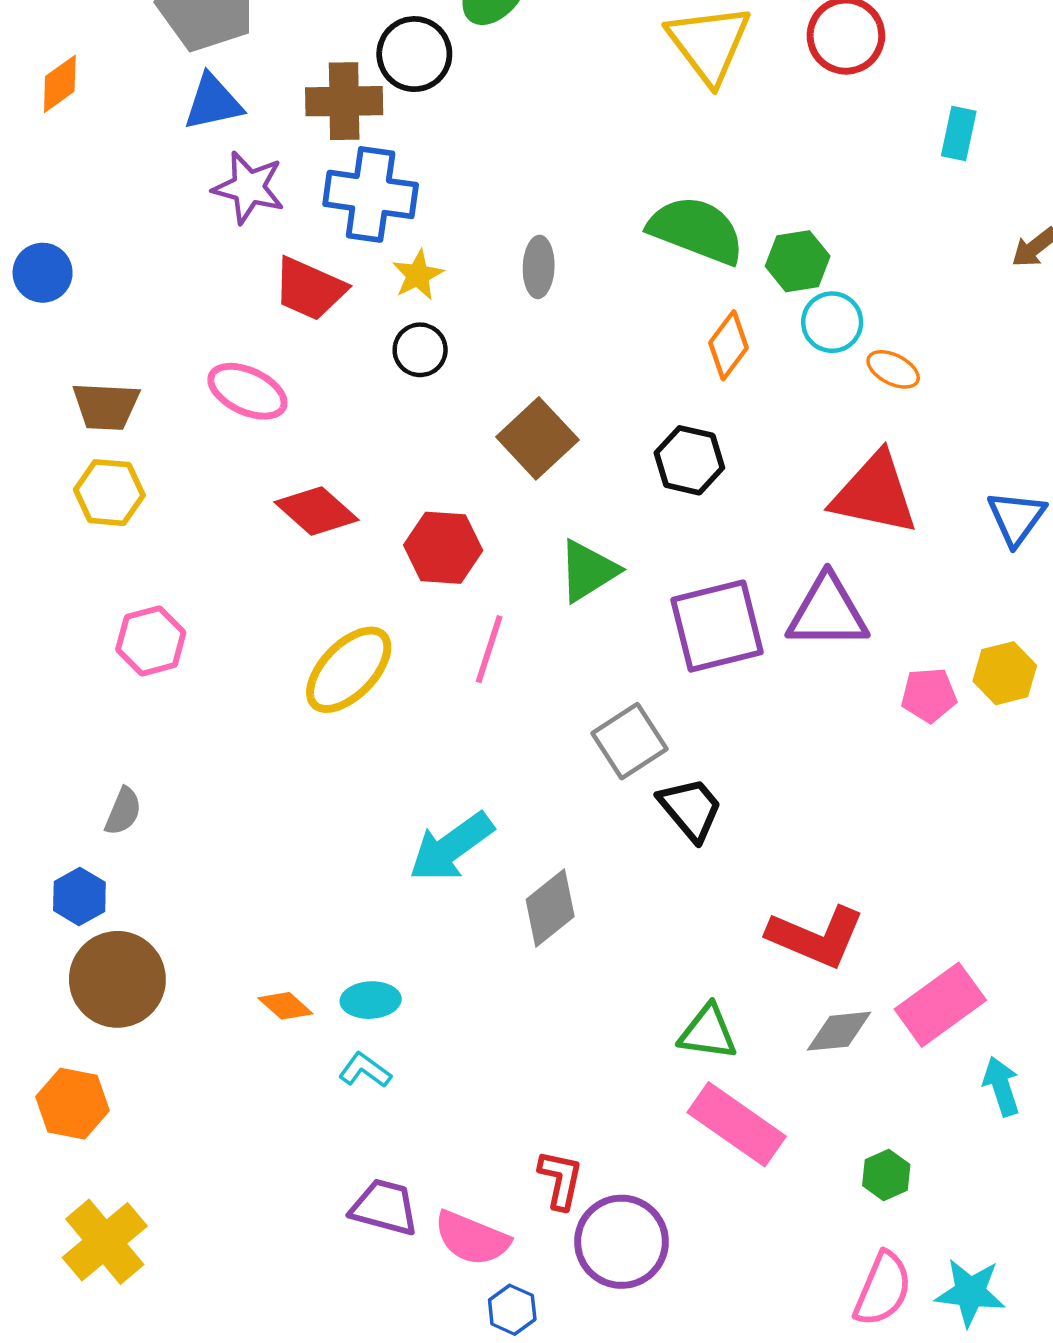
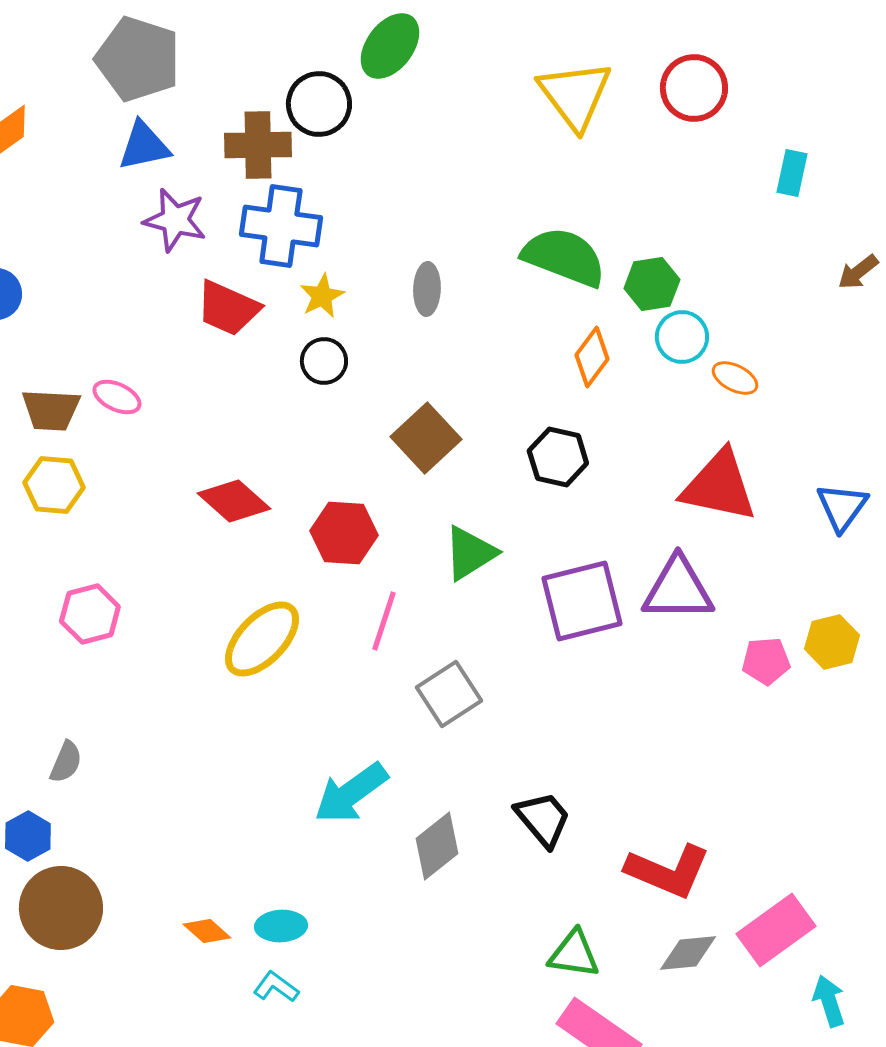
pink ellipse: (247, 391) -> (117, 397), moved, size x0.7
gray square: (630, 741) -> (449, 694), moved
black trapezoid: (691, 809) -> (543, 819), moved

